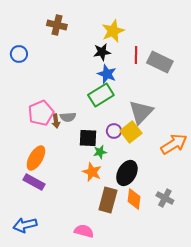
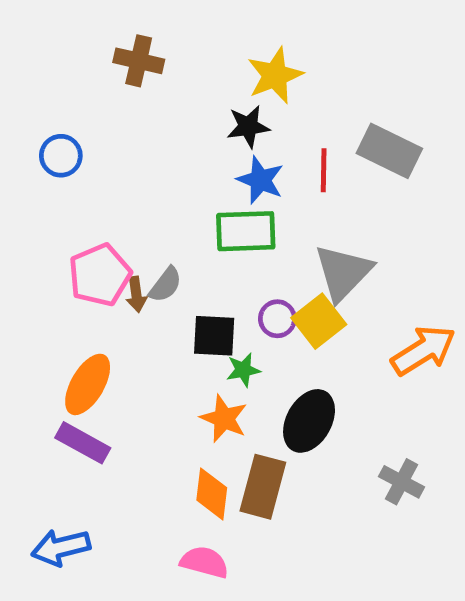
blue circle: (19, 54) -> (61, 156), moved
red line: (136, 55) -> (324, 170), moved
green rectangle: (101, 95) -> (246, 231), turned 30
gray semicircle: (68, 117) -> (165, 285), turned -49
orange diamond: (134, 199) -> (212, 494), moved

